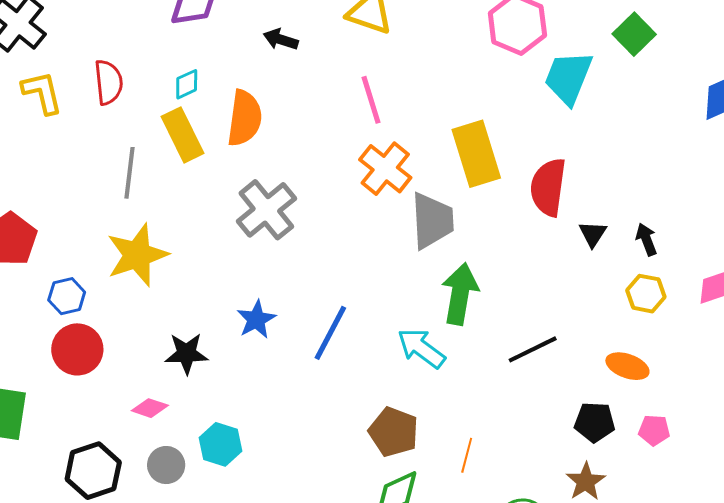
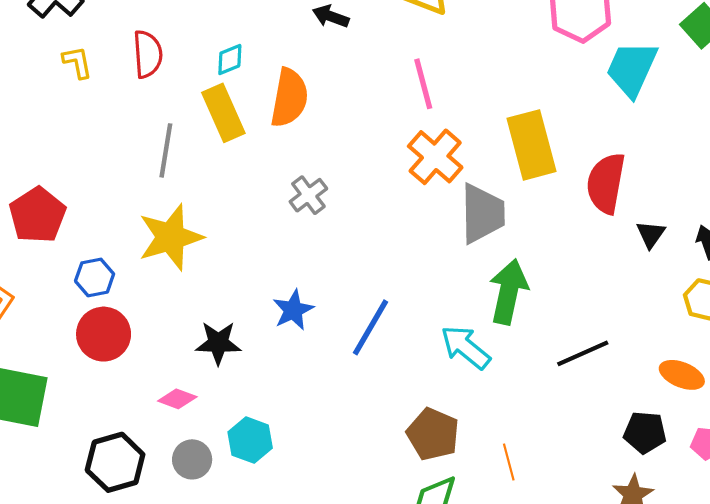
yellow L-shape: (42, 93) -> (77, 62), size x0.7
gray cross: (266, 210) -> (308, 195), size x0.6
orange line: (467, 455) -> (509, 462), turned -32

